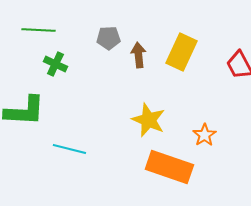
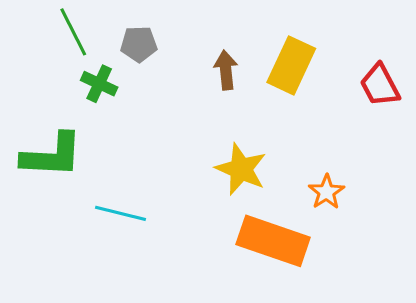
green line: (38, 30) -> (73, 32), turned 60
gray pentagon: (108, 38) -> (139, 44), moved

